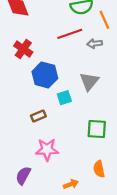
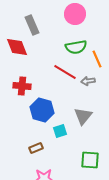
red line: (70, 34) -> (65, 72), turned 50
red cross: (23, 49) -> (22, 86), turned -30

